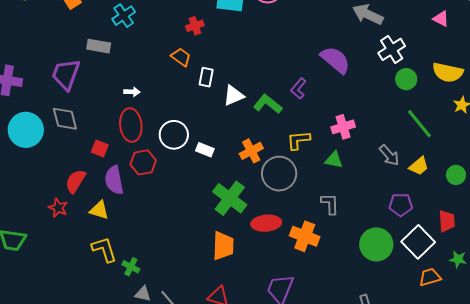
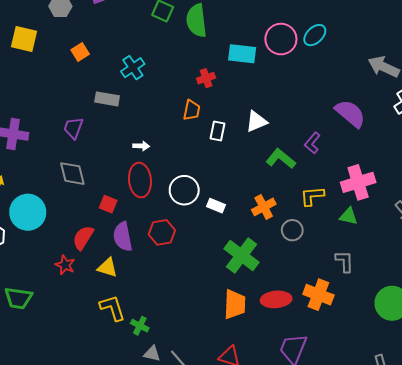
orange trapezoid: (181, 57) -> (192, 110), turned 65
purple trapezoid: (66, 74) -> (73, 128), size x0.7
white triangle: (234, 96) -> (256, 122), moved
pink cross: (343, 127) -> (358, 182), size x1.4
cyan circle: (26, 130) -> (28, 212), moved
red hexagon: (143, 162) -> (162, 232), moved
gray circle: (279, 174) -> (292, 230), size x0.6
red ellipse: (266, 223) -> (276, 299), moved

